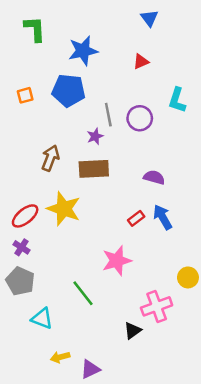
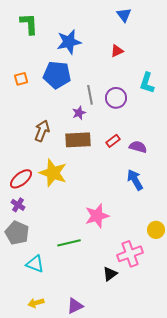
purple semicircle: (154, 177) -> (138, 147), moved
red rectangle: (136, 218) -> (113, 141), moved
green line: (83, 293) -> (69, 243), turned -65
yellow arrow: (60, 357) -> (36, 303), moved

